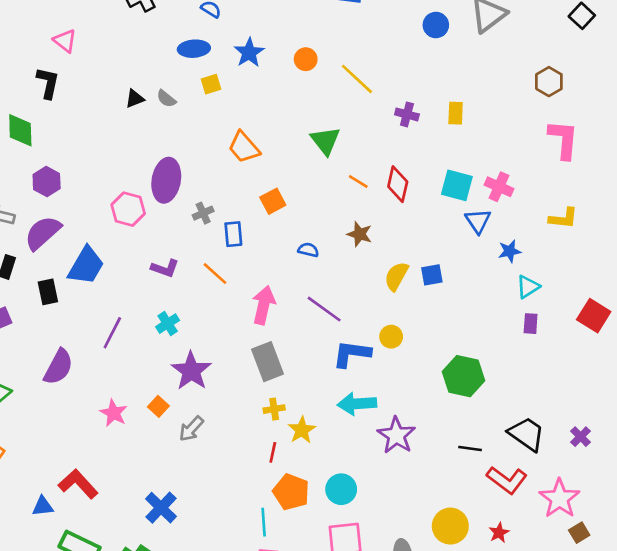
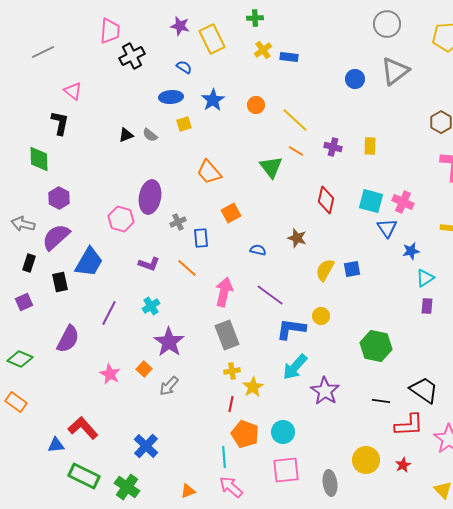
orange line: (358, 181) -> (296, 151), moved
cyan arrow: (357, 404) -> (295, 367), turned -44
red L-shape: (507, 480) -> (409, 425), turned -40

